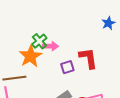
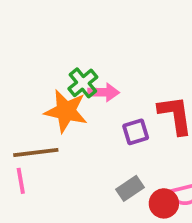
orange star: (30, 56) -> (66, 111), turned -30

